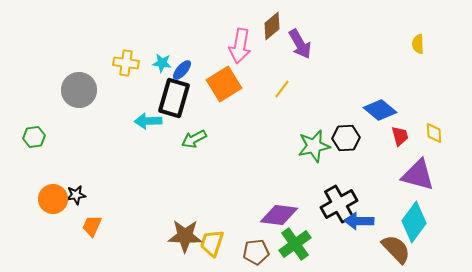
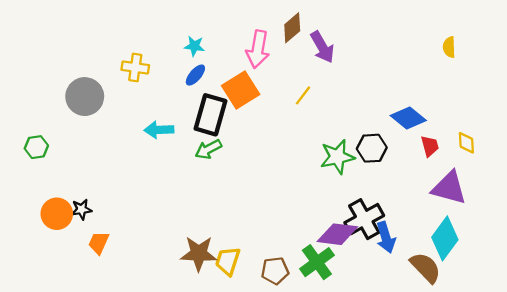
cyan star: (162, 63) -> (194, 46), moved
black rectangle: (174, 98) -> (210, 115), moved
purple diamond: (279, 215) -> (337, 234), moved
blue arrow: (359, 221) -> (386, 237), turned -108

